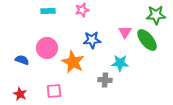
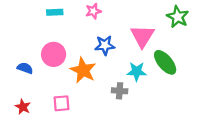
green star: (156, 15) -> (178, 17), turned 30
pink triangle: (125, 32) -> (142, 36), size x1.6
green ellipse: (147, 40) -> (165, 62), moved

